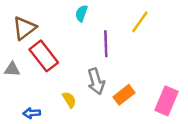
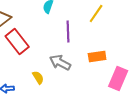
gray arrow: (96, 81) -> (60, 62), turned 135
orange rectangle: (124, 95) -> (97, 56), moved, turned 30

